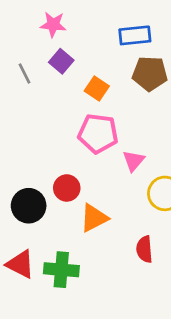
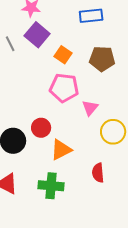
purple square: (61, 61) -> (37, 35), size x1.4
brown pentagon: (150, 74) -> (102, 59), moved
green cross: (61, 270) -> (51, 186), moved

